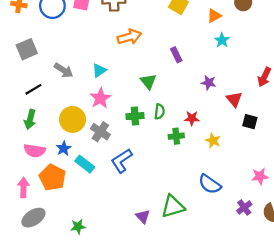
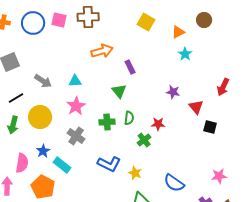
purple rectangle: (176, 55) -> (130, 67), moved
cyan triangle: (99, 70) -> (75, 81), turned 32
yellow circle: (72, 119) -> (40, 117), moved
green cross: (176, 136) -> (144, 140), turned -32
yellow star: (213, 141) -> (135, 173), moved
pink semicircle: (35, 151) -> (22, 163), moved, turned -90
blue L-shape: (122, 161) -> (109, 164), moved, turned -120
orange pentagon: (52, 177) -> (43, 187), moved

